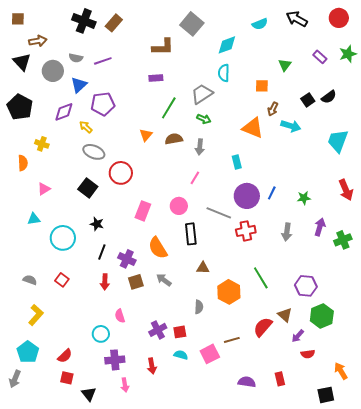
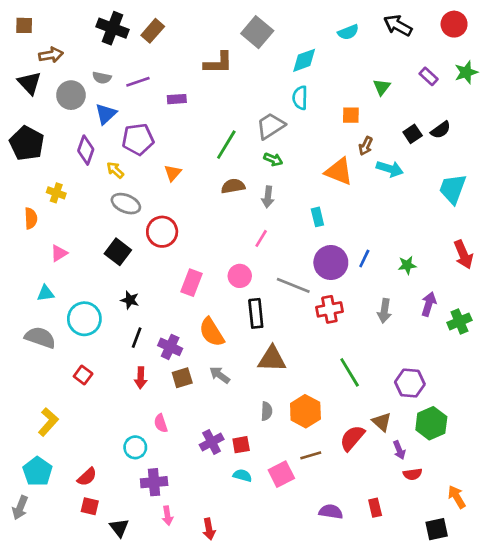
purple rectangle: (156, 78) -> (177, 99), moved
purple diamond: (64, 112) -> (86, 150), turned -50
orange triangle: (146, 135) -> (173, 173), moved
brown triangle: (203, 268) -> (272, 359), size x1.6
gray semicircle: (30, 280) -> (40, 338), moved, size x1.6
orange hexagon: (229, 292) -> (305, 411), moved
purple arrow: (298, 336) -> (399, 450), turned -64
red arrow: (152, 366) -> (209, 529), moved

